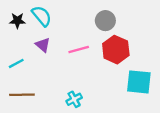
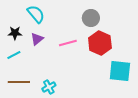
black star: (17, 21) -> (15, 33), moved
purple triangle: (43, 45) -> (37, 39), turned 40
cyan cross: (74, 99) -> (49, 87), moved

